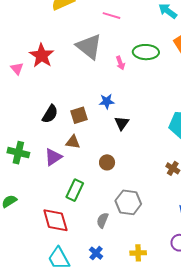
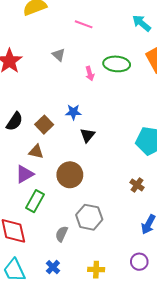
gray triangle: (89, 47) -> (59, 55), size x0.5
brown square: (79, 115) -> (44, 125), turned -30
purple triangle: (53, 157) -> (24, 174), moved
brown circle: (107, 162) -> (70, 175), size x1.6

